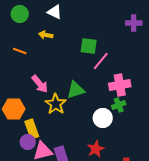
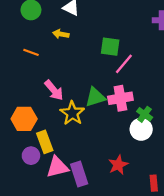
pink cross: (120, 85) -> (120, 98), moved
green cross: (119, 105) -> (145, 114), turned -32
white circle: (103, 118) -> (141, 129), moved
purple circle: (28, 142) -> (31, 156), moved

